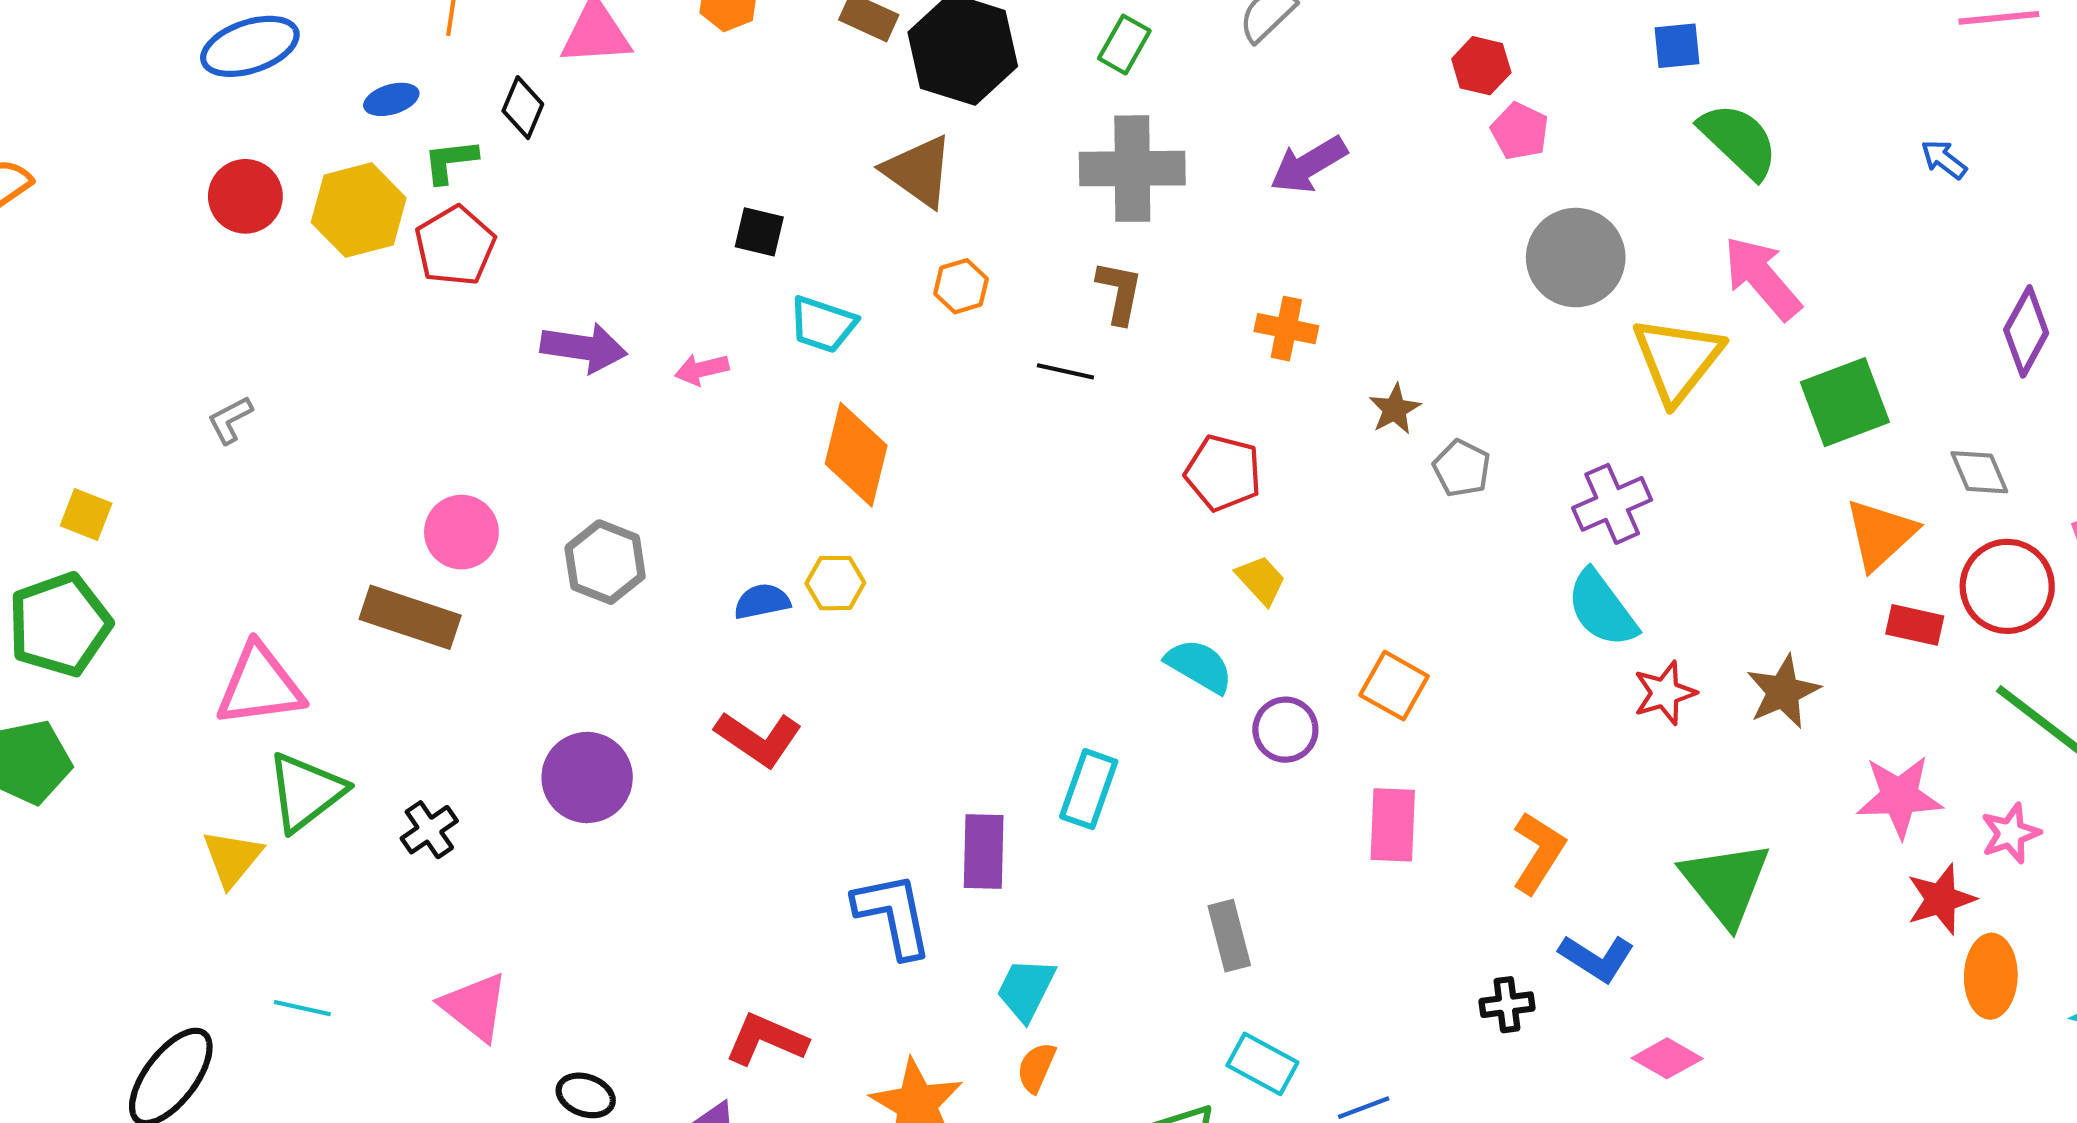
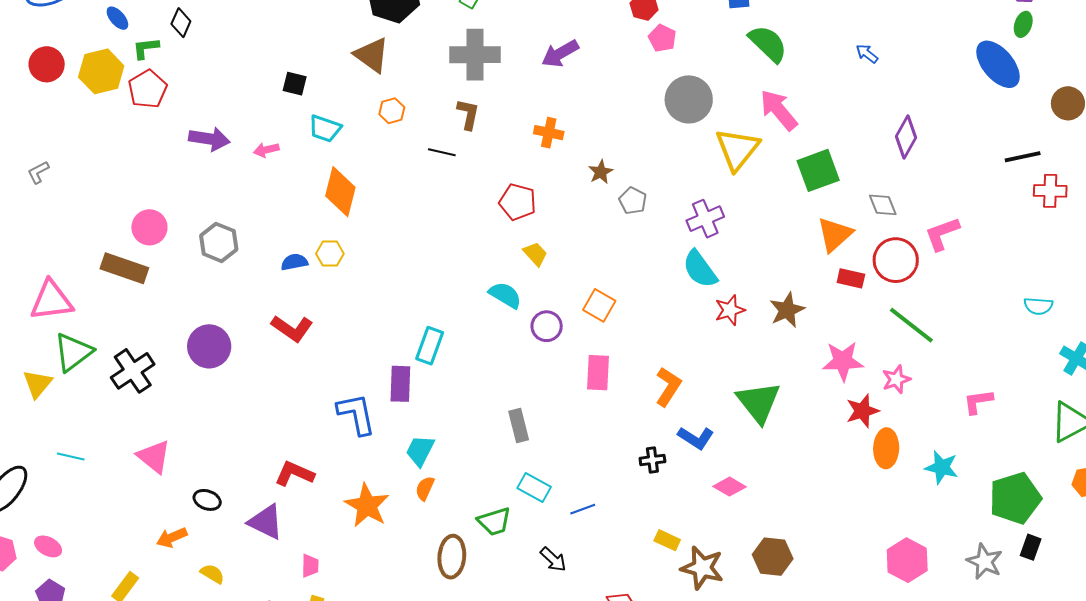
blue ellipse: (391, 99) -> (117, 18), turned 65
cyan rectangle: (1089, 789) -> (430, 346), moved
black cross: (429, 830) -> (133, 371), size x1.6

